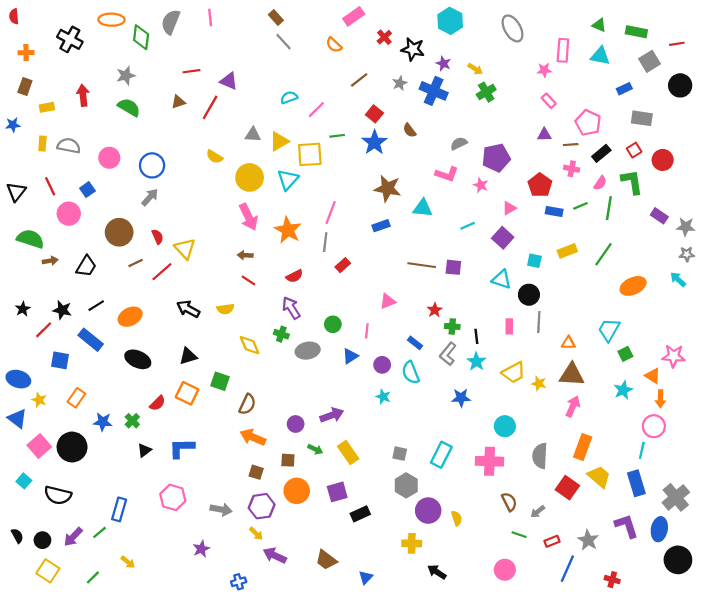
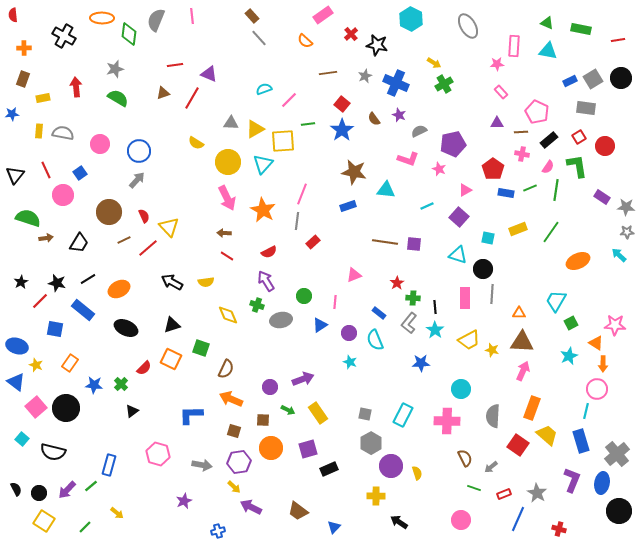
gray square: (649, 61) -> (593, 79), moved
purple star: (443, 64) -> (399, 115), moved
brown line: (359, 80) -> (328, 73), turned 30
pink rectangle: (509, 326) -> (465, 298), size x1.5
blue L-shape: (182, 448) -> (191, 415), moved
purple L-shape: (626, 526) -> (572, 480), turned 40

